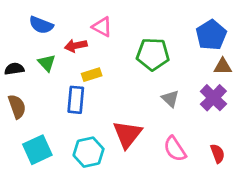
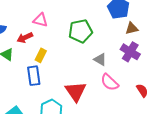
yellow rectangle: (92, 75) -> (41, 55), turned -32
pink semicircle: (175, 149) -> (110, 82), moved

